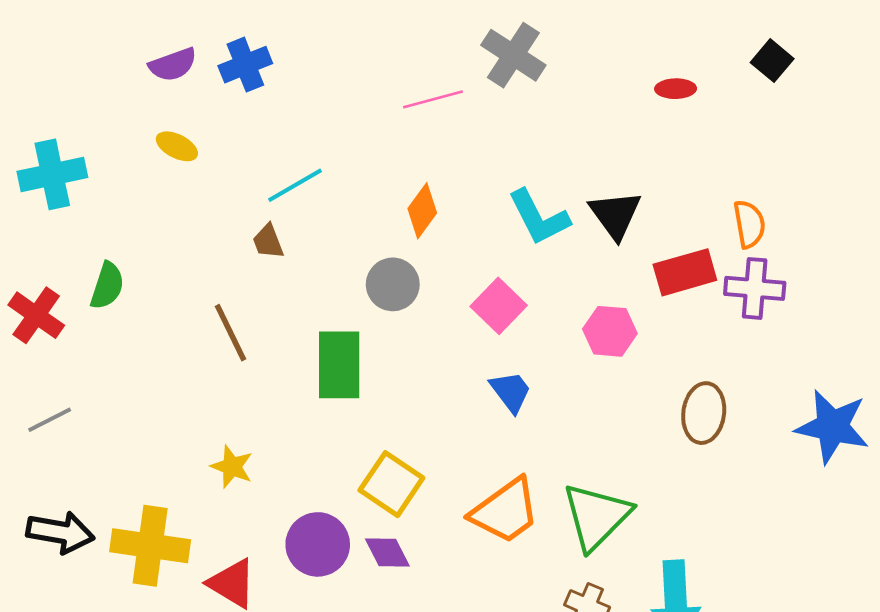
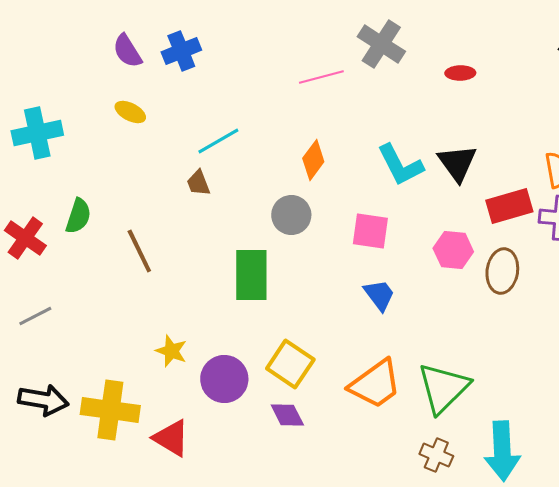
purple semicircle: (173, 65) -> (127, 51), turned 78
red ellipse: (676, 89) -> (460, 73), moved
pink square: (499, 306) -> (370, 231), turned -36
brown line: (231, 333) -> (139, 251), moved
brown ellipse: (704, 413) -> (502, 271), moved
purple circle: (318, 544) -> (224, 379), moved

